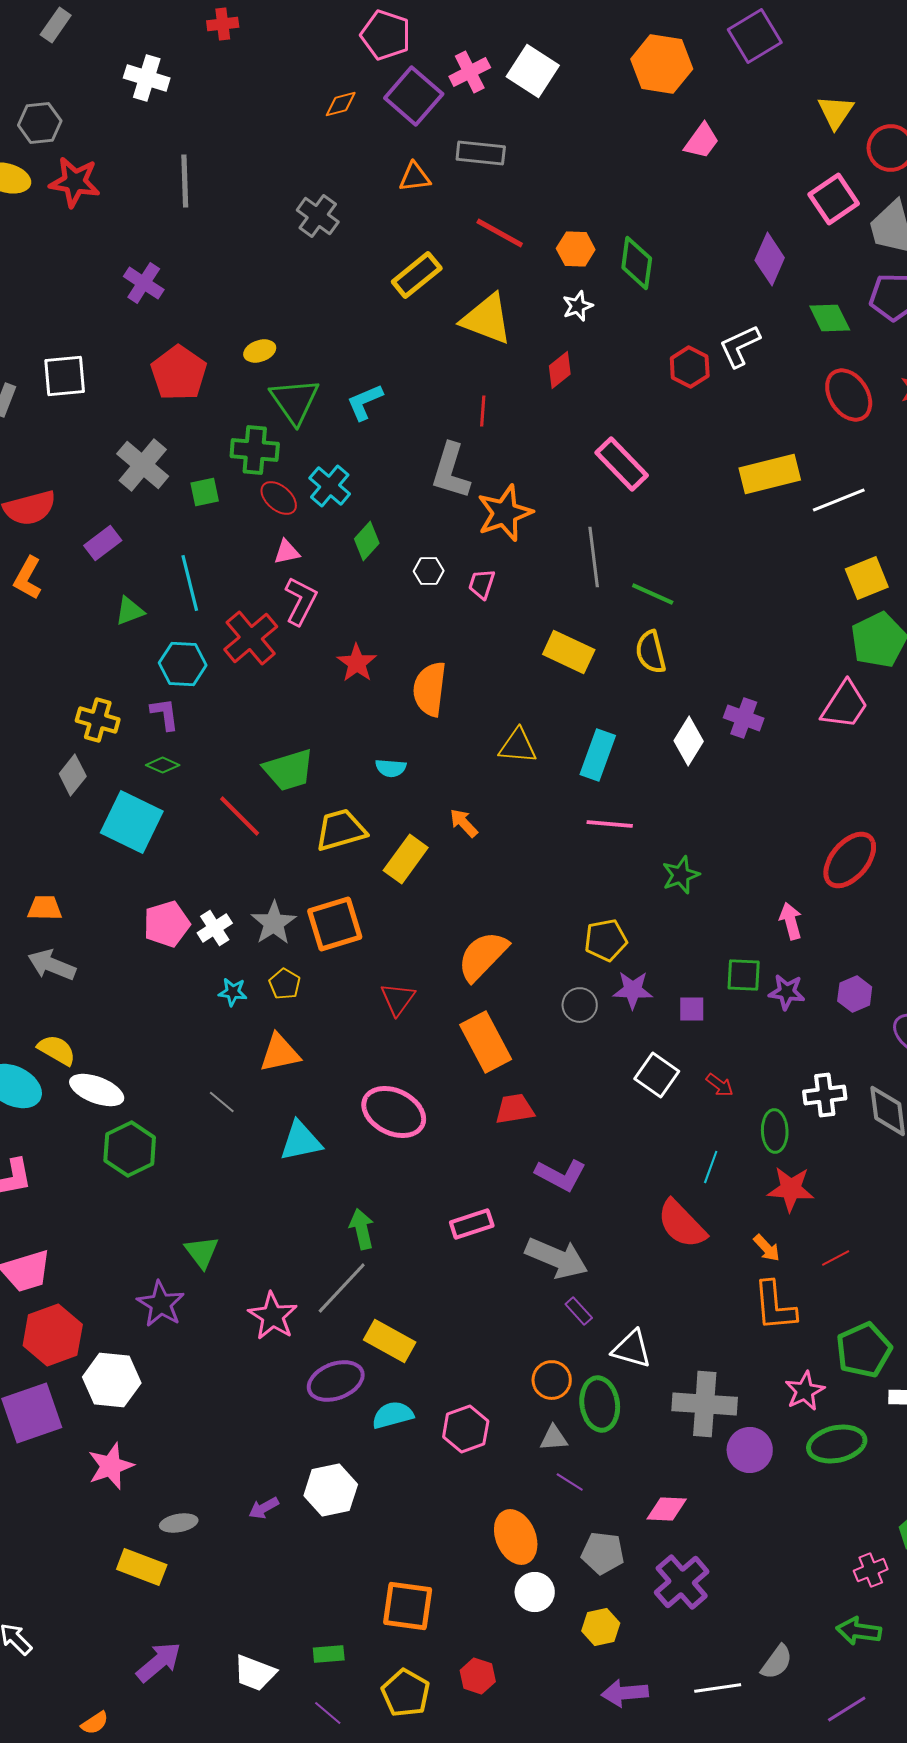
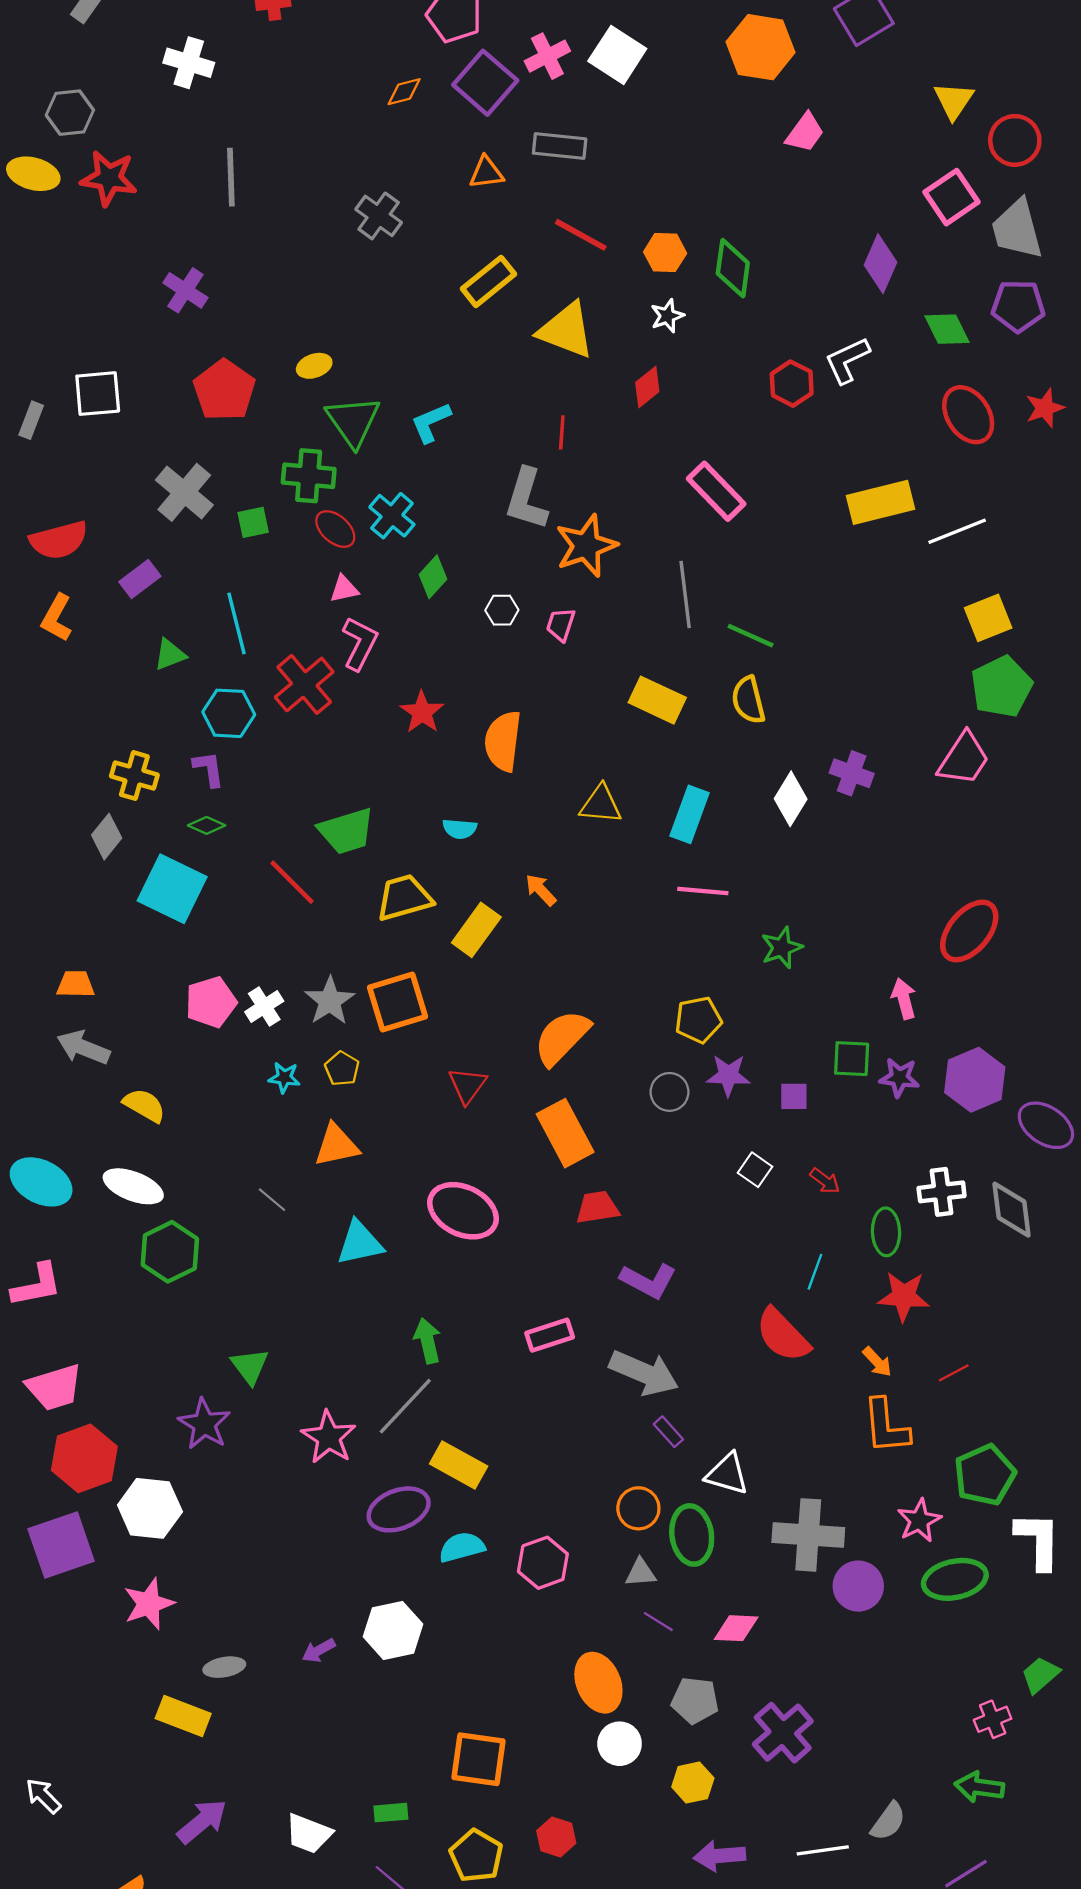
purple hexagon: (855, 994) -> (975, 1080), size x1.6
yellow semicircle: (57, 1050) -> (144, 1105), moved
white square: (657, 1075) -> (755, 1170), size x0.7
pink diamond: (667, 1509) -> (736, 1628), moved

